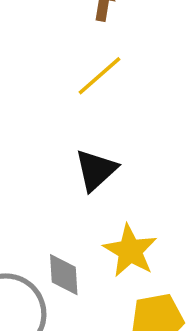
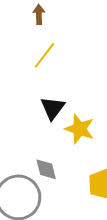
yellow star: (130, 251) -> (80, 129), moved

